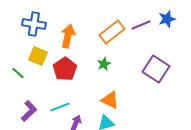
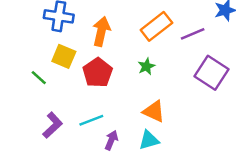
purple line: (141, 25) -> (193, 34), moved

